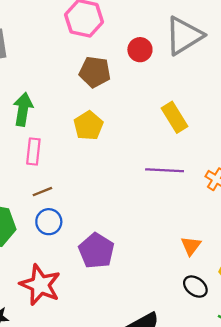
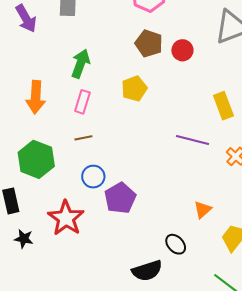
red circle: (140, 50) -> (182, 50), moved
yellow rectangle: (174, 117) -> (223, 106), moved
blue circle: (49, 222) -> (93, 177), moved
black ellipse: (195, 287) -> (176, 244), moved

